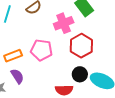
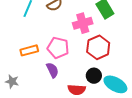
purple semicircle: (17, 76) -> (52, 70), moved

